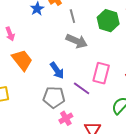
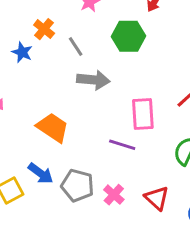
orange trapezoid: (22, 60) -> (53, 127), moved
blue arrow: (57, 70) -> (41, 173), moved
gray pentagon: (54, 97) -> (77, 185), moved, turned 30

